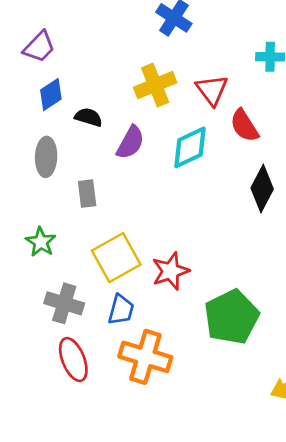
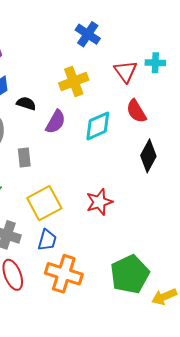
red triangle: (212, 90) -> (126, 71), moved
red star: (170, 271) -> (99, 202), moved
green pentagon: (232, 317) -> (130, 274), moved

